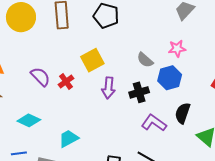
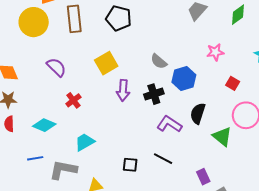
pink star: (177, 49) -> (215, 52), moved
purple semicircle: (40, 77) -> (56, 67), moved
red cross: (66, 81) -> (73, 100), moved

